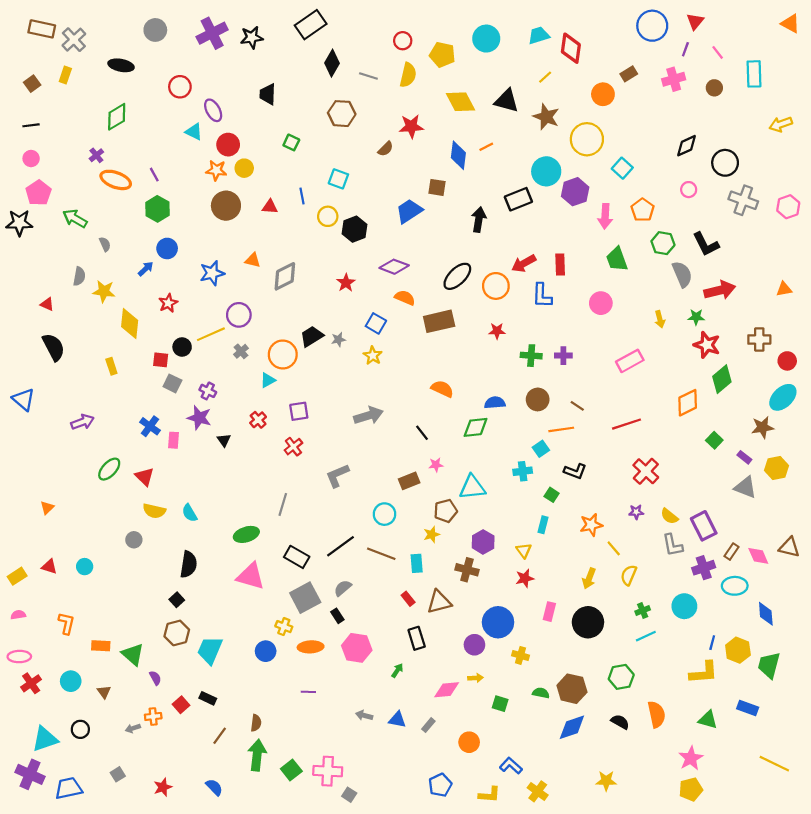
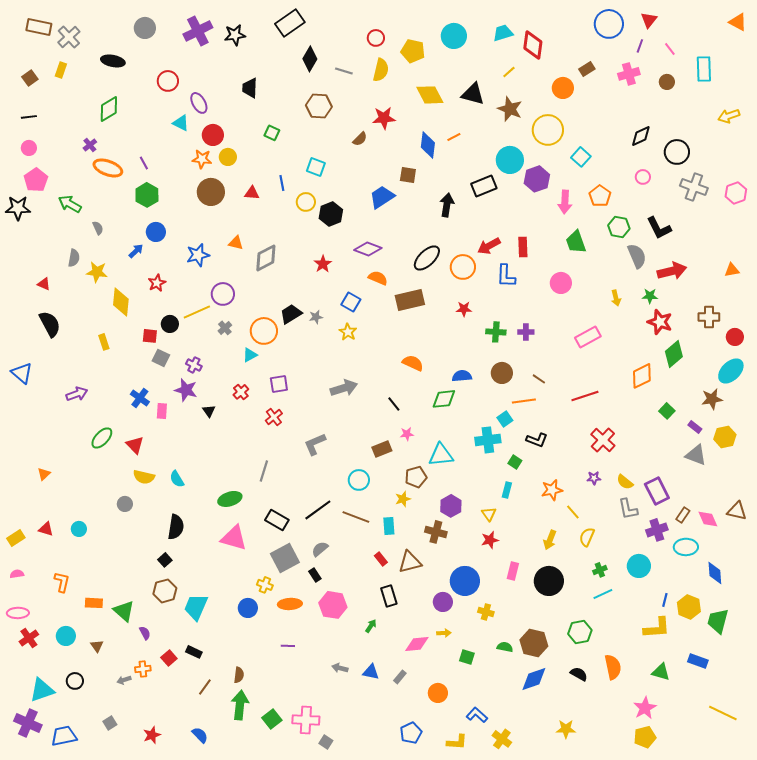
cyan cross: (523, 471) -> (488, 440), size x1.4

